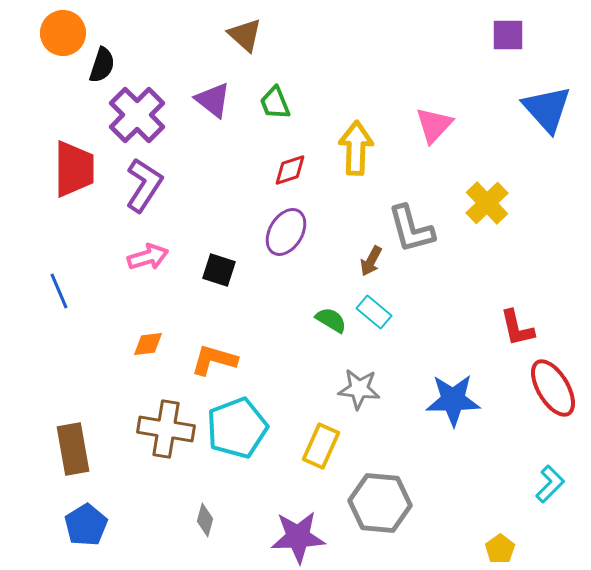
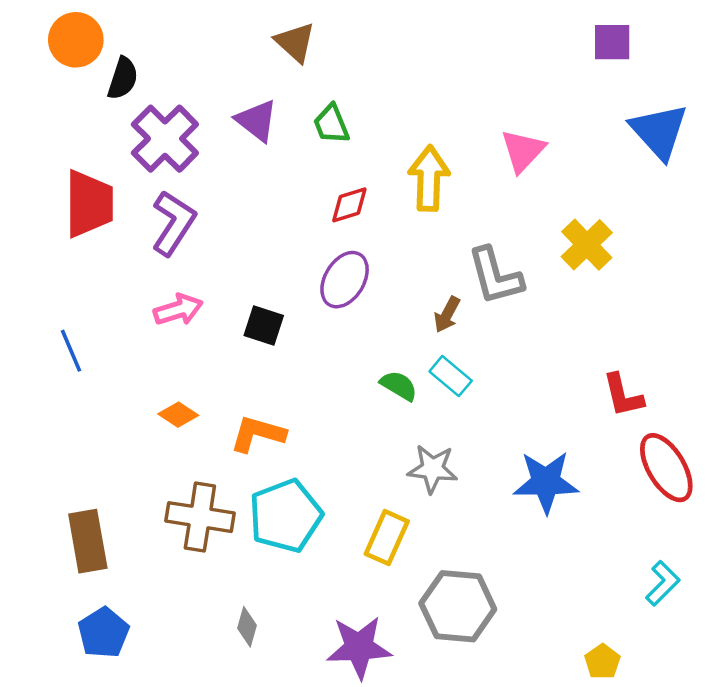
orange diamond: (148, 344) -> (178, 415), turned 40

